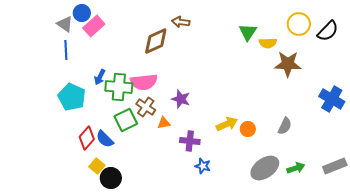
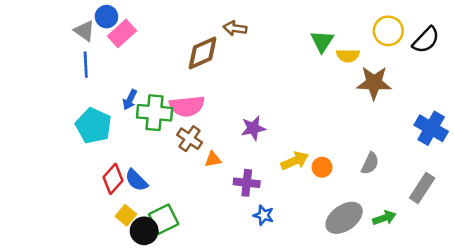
purple star: (181, 99) -> (253, 128), moved, turned -30
green square: (126, 120) -> (164, 219), moved
gray rectangle: (335, 166) -> (422, 188), moved, turned -35

